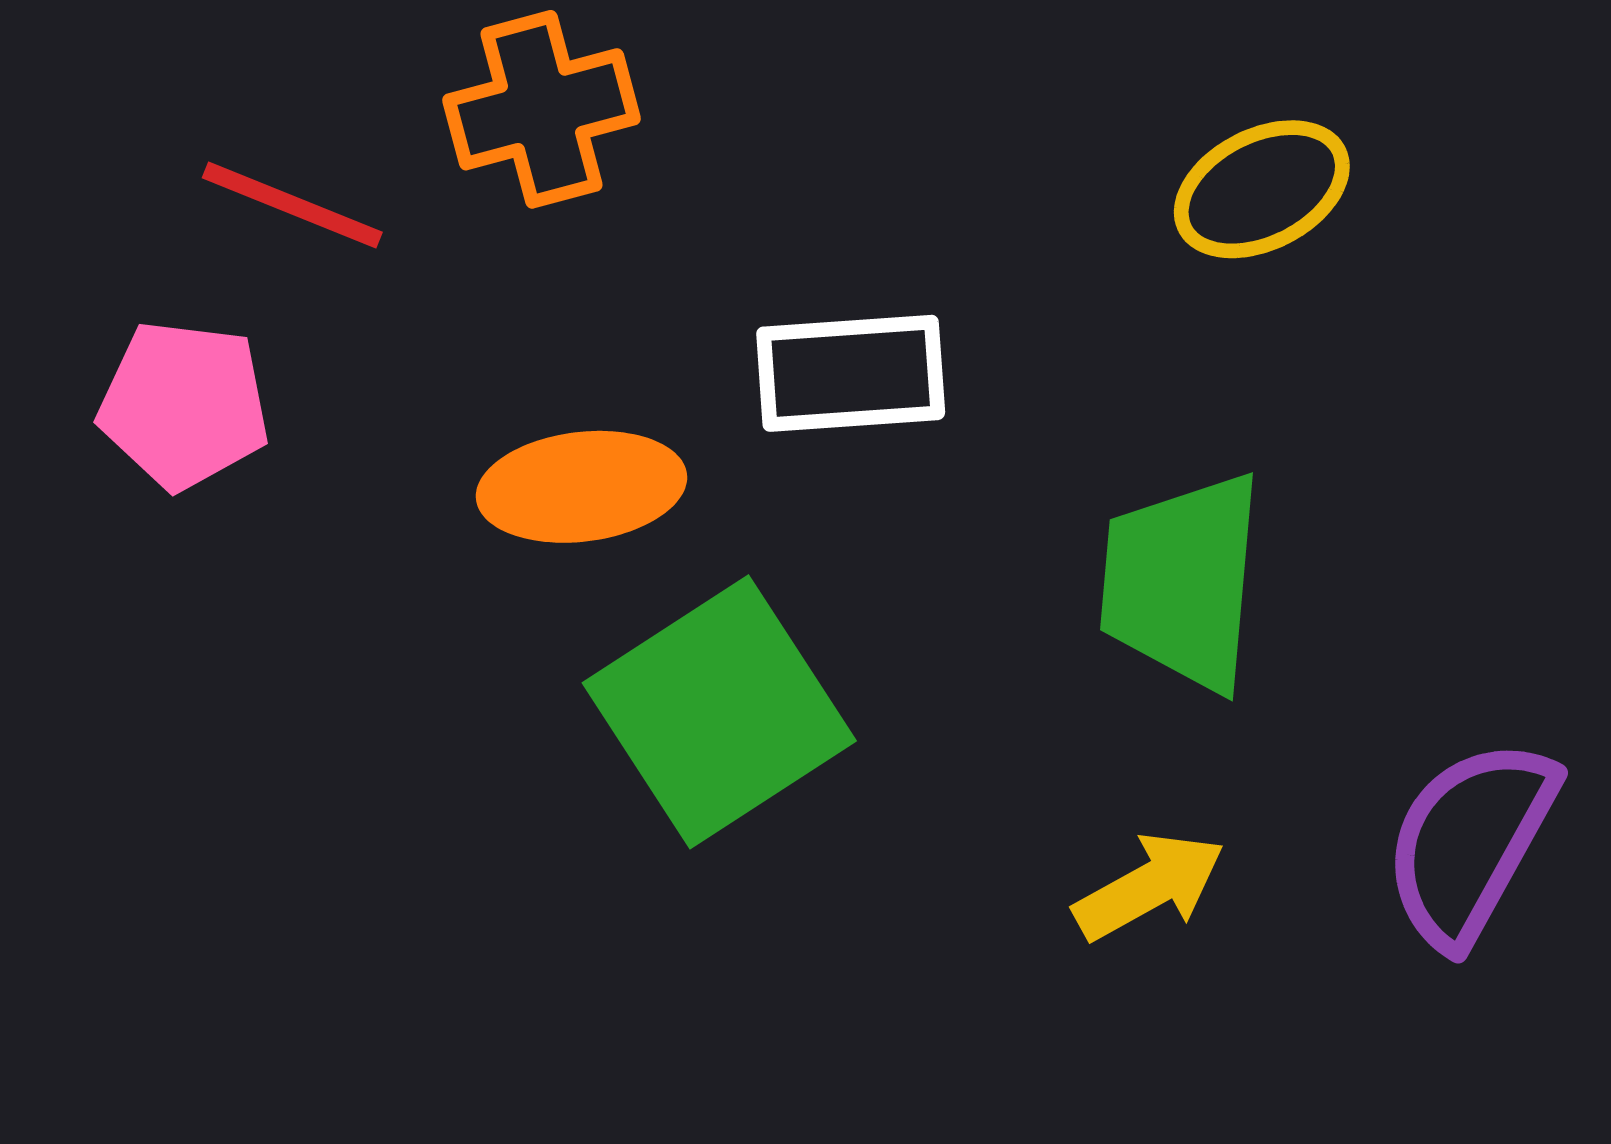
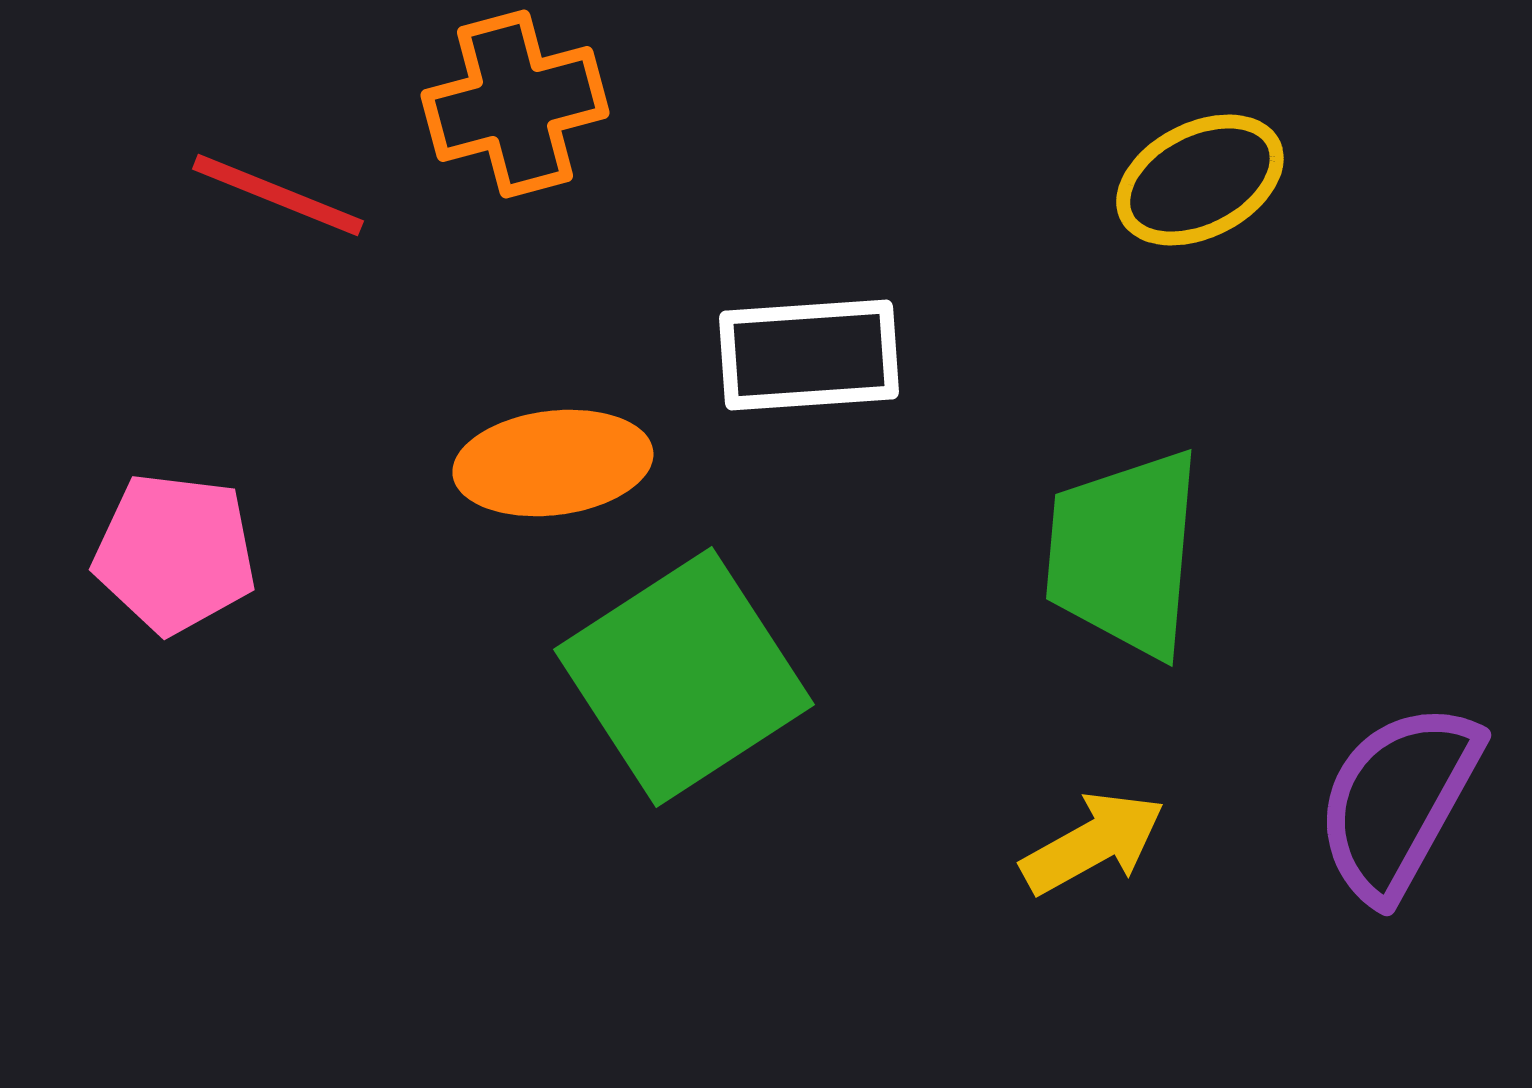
pink pentagon: (184, 405) -> (175, 553), moved

